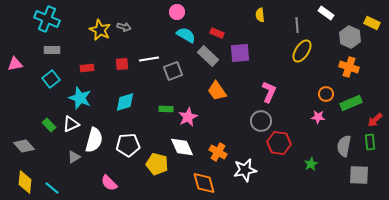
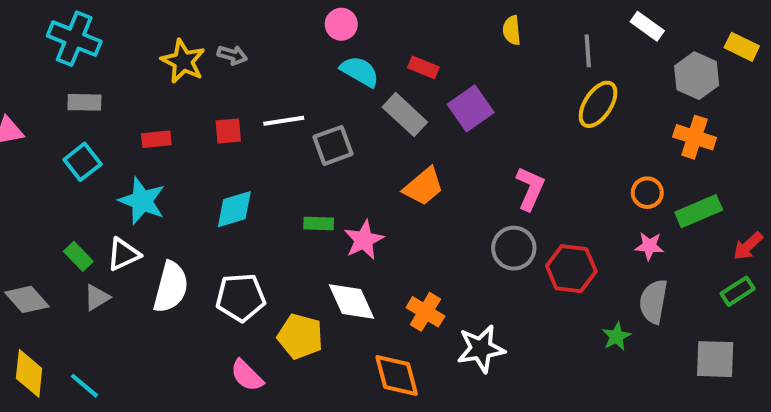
purple square: (240, 53) -> (471, 108), turned -30
orange trapezoid: (217, 91) -> (423, 186), turned -95
pink star: (318, 117) -> (649, 246), moved
green rectangle: (370, 142) -> (738, 291), turned 63
red hexagon: (279, 143) -> (571, 269), moved
gray semicircle: (344, 146) -> (653, 302), moved
gray triangle: (74, 157) -> (97, 297), moved
pink semicircle: (109, 183) -> (247, 375), moved

